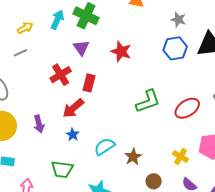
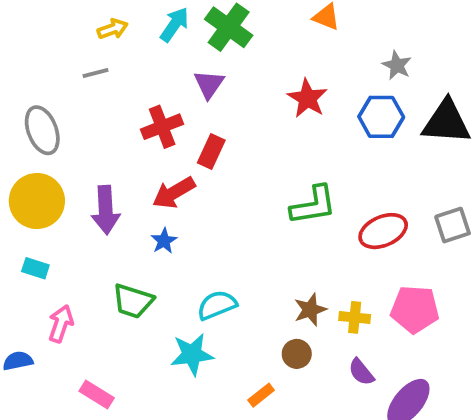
red star: (121, 51) -> (307, 98), moved
purple arrow: (39, 124) -> (106, 210), size x1.4
cyan semicircle: (104, 146) -> (217, 305), moved
brown star: (133, 157) -> (310, 310), moved
yellow cross: (180, 157) -> (355, 317), turned -35

